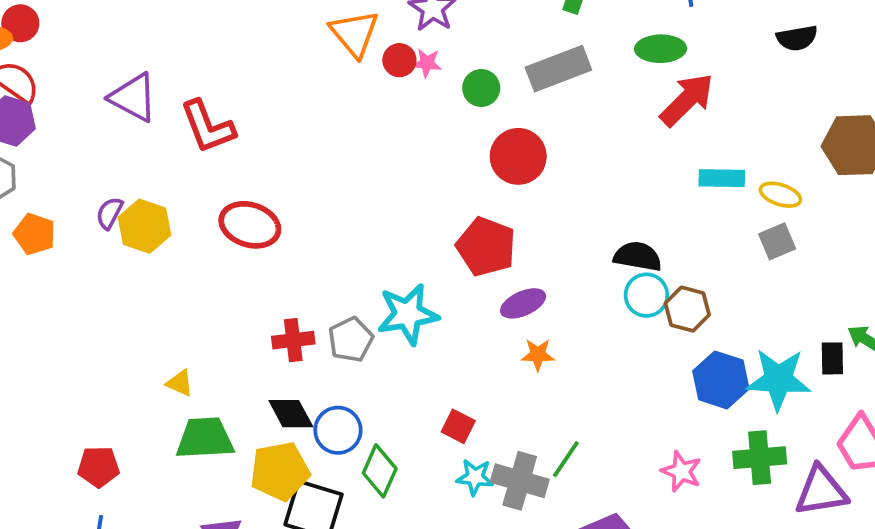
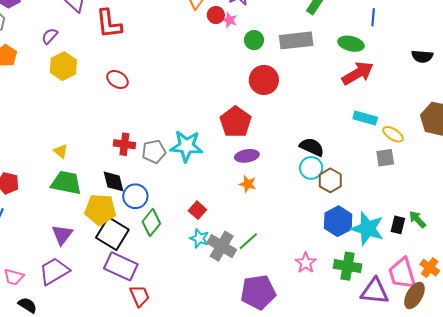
purple semicircle: (109, 213) -> (50, 36), moved
red ellipse: (250, 225) -> (117, 79), size x0.7

